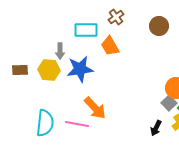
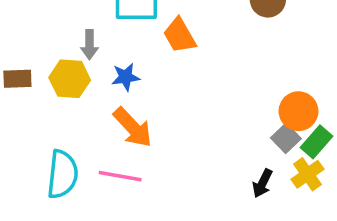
blue star: (80, 69) -> (126, 77), size x0.6
orange arrow: (95, 108) -> (133, 127), moved

